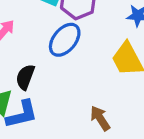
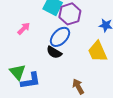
black semicircle: (25, 77) -> (54, 52), moved, turned -84

